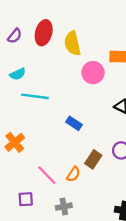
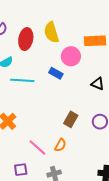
red ellipse: (44, 33) -> (26, 39), moved
blue rectangle: (74, 123) -> (56, 73), moved
brown rectangle: (93, 159) -> (71, 119), moved

